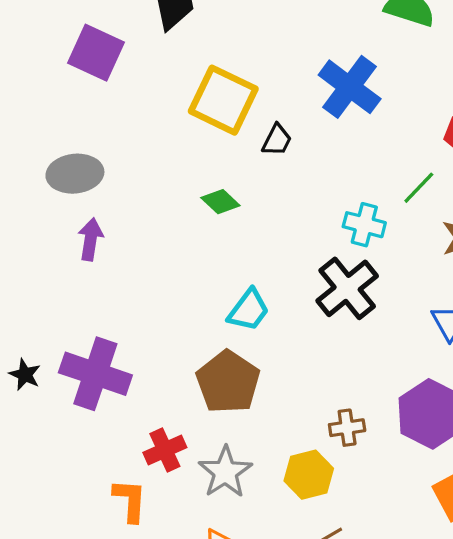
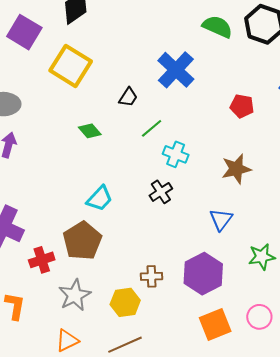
yellow square: (223, 100) -> (71, 66), moved
green line: (419, 188) -> (152, 128), moved
black cross: (347, 288) -> (161, 192), size x0.6
red cross: (165, 450) -> (42, 260), moved

